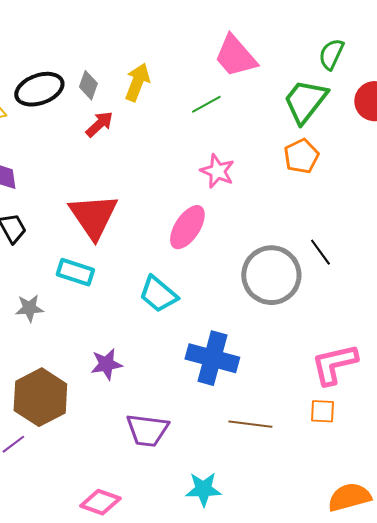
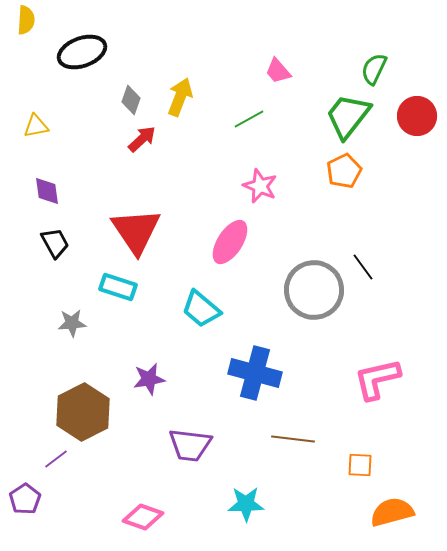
pink trapezoid: (235, 56) -> (278, 71), size x0.6
black ellipse: (39, 89) -> (82, 52), moved
orange square: (322, 411) -> (360, 465), moved

